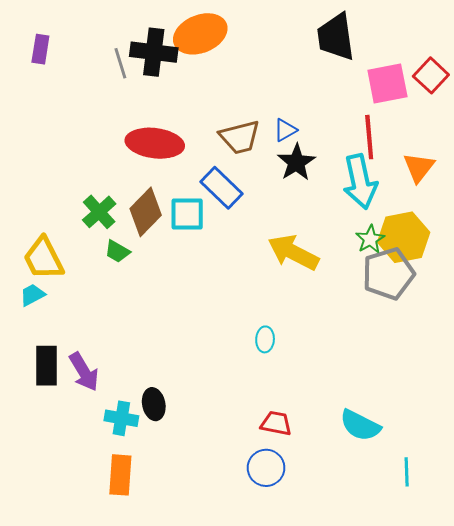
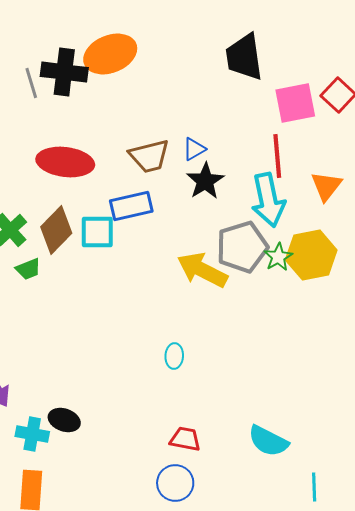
blue rectangle: (222, 188) -> (131, 206), turned -57
green trapezoid: (117, 251) -> (28, 269), turned -52
gray pentagon: (388, 274) -> (242, 247), moved
black ellipse: (154, 404) -> (64, 420), turned -60

